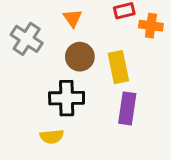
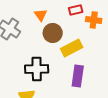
brown circle: (80, 57) -> (53, 33), moved
yellow rectangle: (118, 67) -> (72, 48), turned 75

